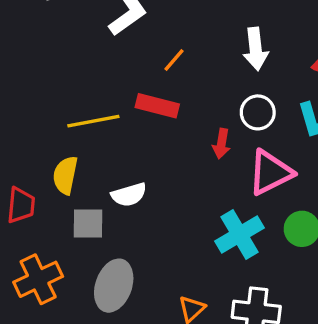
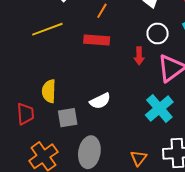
yellow line: (93, 121) -> (47, 29), moved
white semicircle: (129, 195) -> (100, 101), moved

